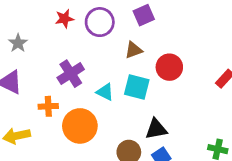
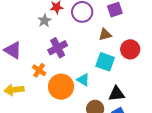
gray star: (18, 43) -> (44, 21), moved
cyan triangle: (105, 92) -> (83, 80), moved
orange cross: (48, 106) -> (39, 70), turned 32

